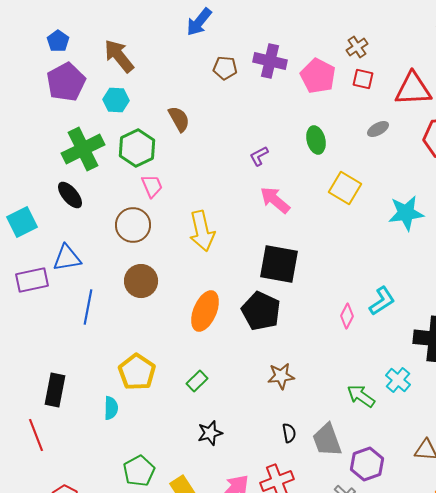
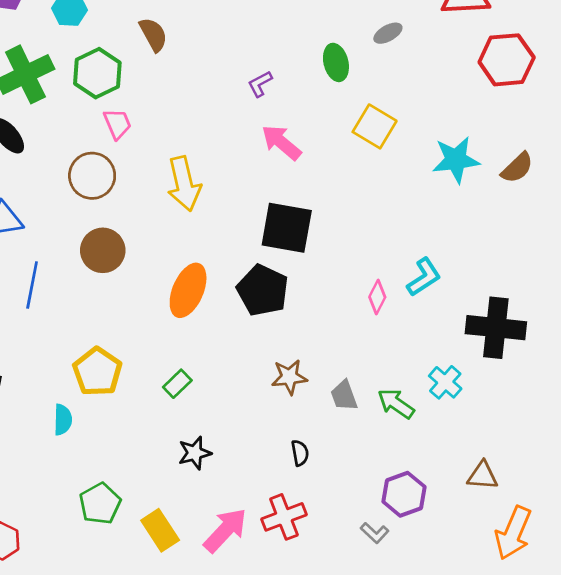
gray ellipse: (378, 129) -> (388, 33), moved
gray trapezoid: (327, 440) -> (344, 396), moved, size x0.7

